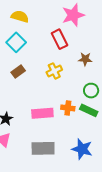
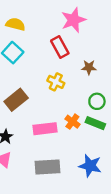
yellow cross: (54, 71) -> (56, 82), turned -35
brown rectangle: (18, 72) -> (16, 100), moved, size x1.5
orange cross: (68, 108) -> (72, 122), turned 32

